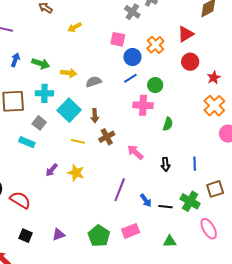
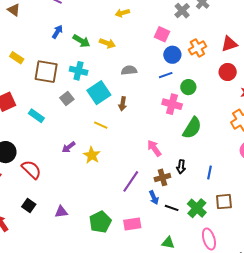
yellow arrow: (69, 73) -> (107, 43), moved
green semicircle: (168, 124) -> (192, 128), size x1.6
brown cross: (107, 137) -> (162, 177), moved
cyan rectangle: (27, 142) -> (36, 116), moved

